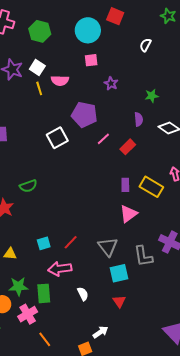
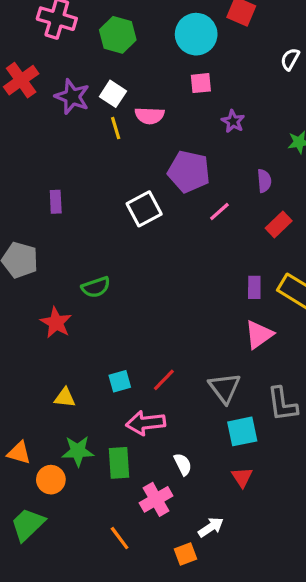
purple semicircle: (139, 119) -> (264, 181), moved
red rectangle: (128, 147) -> (279, 225), moved
pink cross: (28, 314) -> (156, 499), moved

